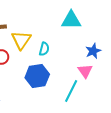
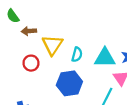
cyan triangle: (71, 20) -> (105, 58), moved

